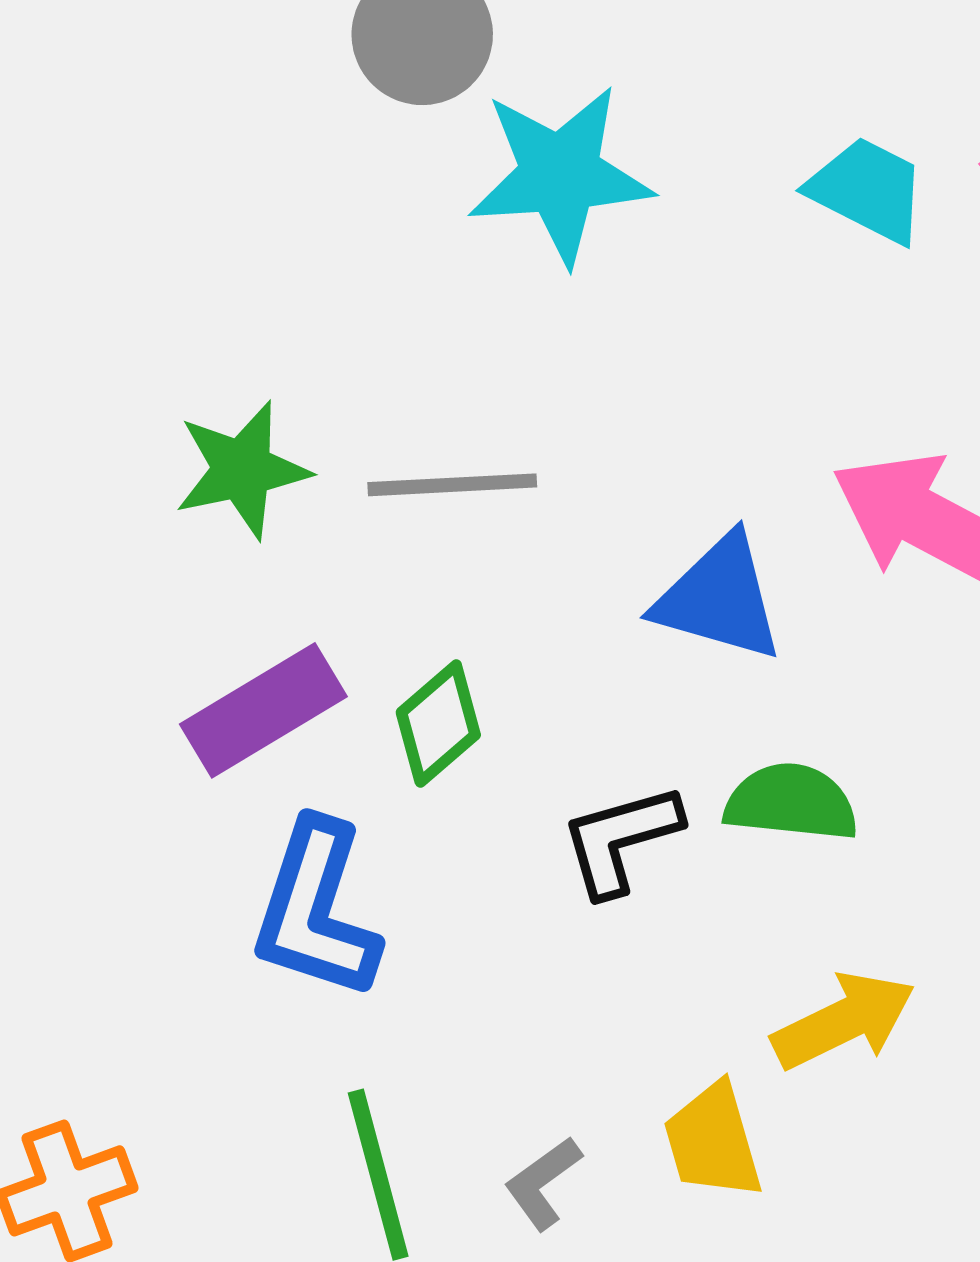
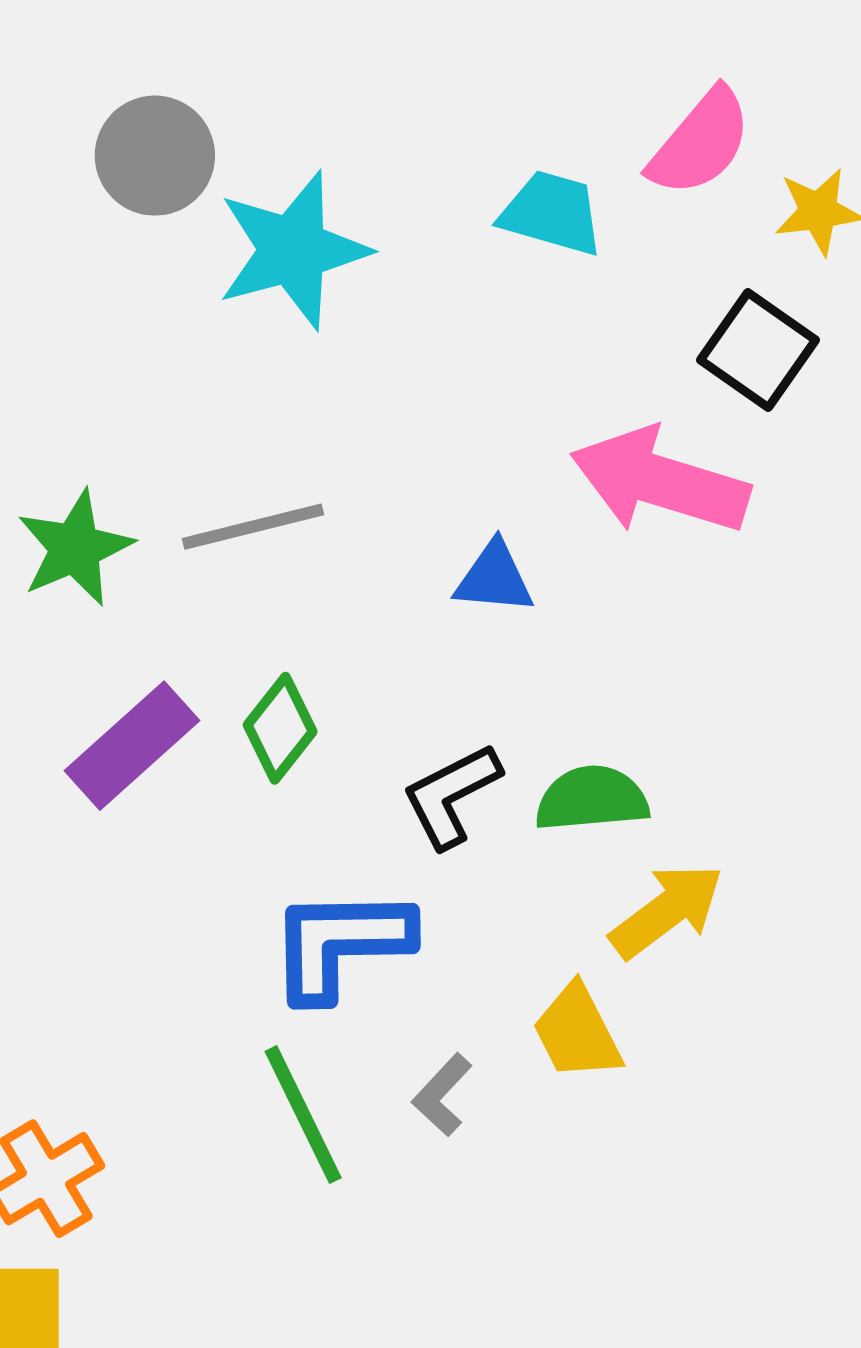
blue triangle: (719, 598) -> (494, 578), size x0.7
green semicircle: (791, 802) -> (592, 799), moved
blue L-shape: (316, 910) -> (340, 944), moved, turned 82

